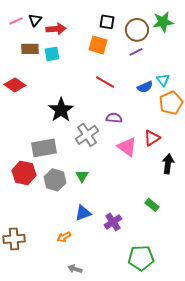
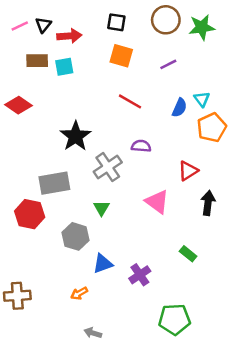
black square: (107, 22) -> (116, 22), moved
brown circle: (137, 30) -> (166, 20), moved
blue semicircle: (145, 87) -> (179, 108), turned -42
pink triangle: (127, 147) -> (157, 202), moved
green triangle: (82, 176) -> (101, 208), moved
gray hexagon: (55, 180) -> (75, 236), moved

